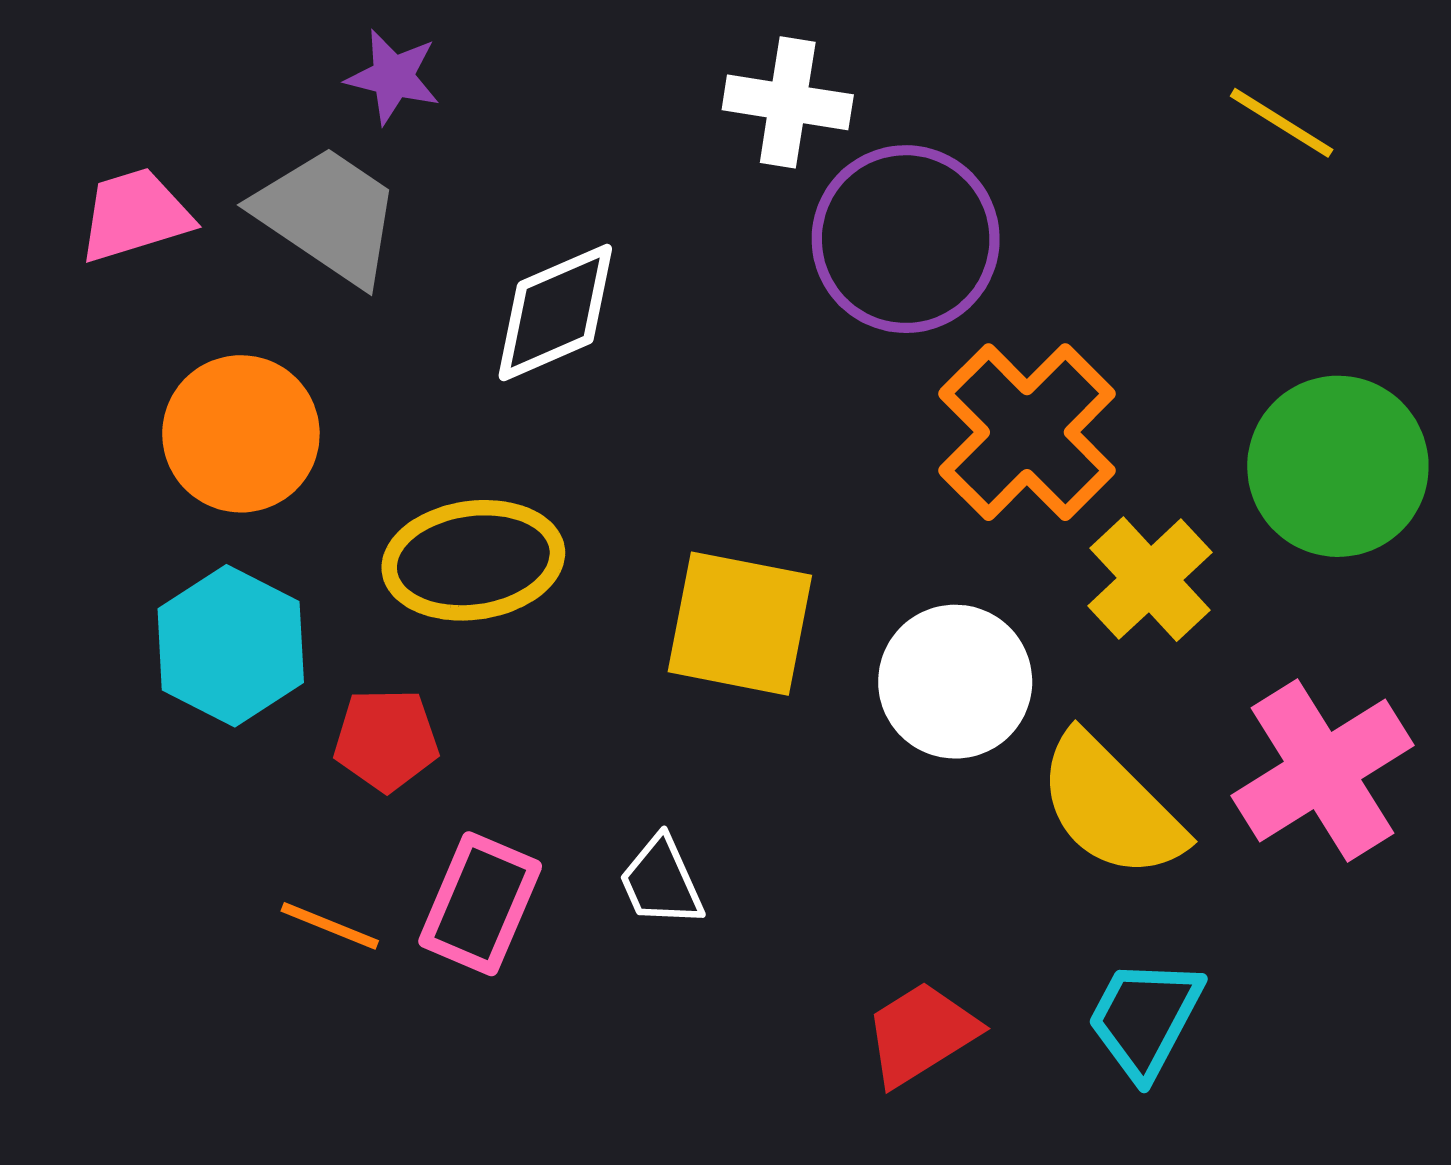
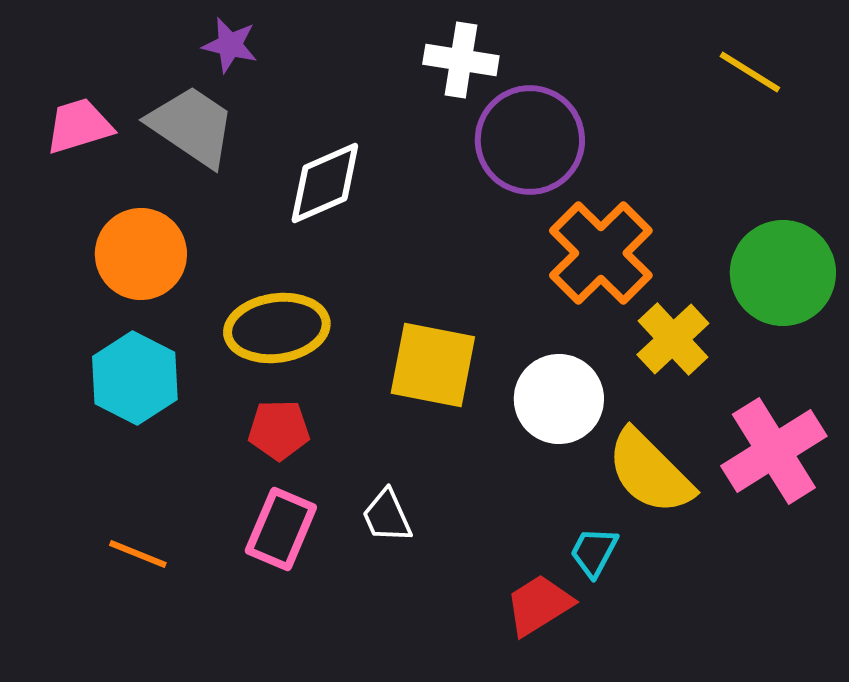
red pentagon: (386, 740) -> (279, 430), moved
orange line: (330, 926) -> (138, 554), moved
cyan trapezoid: (1145, 1018) -> (594, 552), moved, size x0.7

